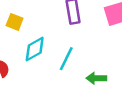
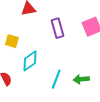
cyan line: (66, 59) -> (56, 79), moved

